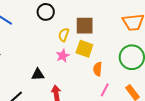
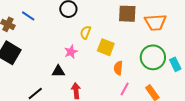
brown square: (85, 26) -> (127, 14), moved
pink star: (63, 56) -> (71, 52), moved

